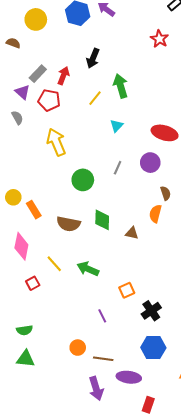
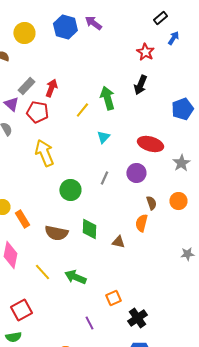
black arrow: (93, 58) -> (140, 85), moved
red square: (33, 283) -> (21, 310), moved, size x1.5

